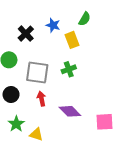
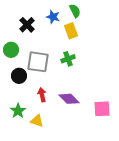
green semicircle: (85, 19) -> (75, 11), moved, turned -56
black circle: (11, 95) -> (19, 76), moved
red arrow: (41, 99) -> (42, 95), moved

